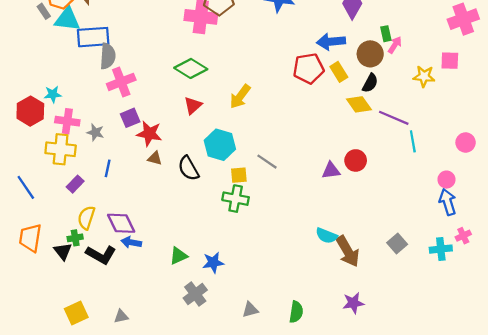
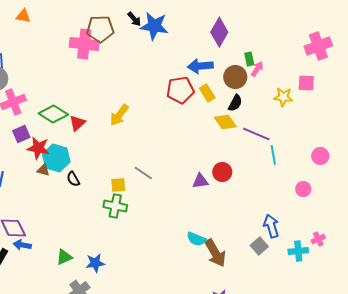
green diamond: (191, 68) -> (53, 114), moved
cyan hexagon: (220, 145) -> (56, 158), moved
black semicircle: (188, 168) -> (73, 179), size x0.7
blue arrow: (448, 202) -> (271, 226), moved

